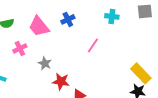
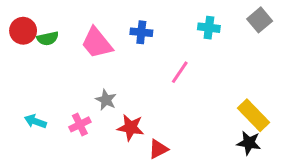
gray square: (145, 11) -> (260, 20), turned -35
blue cross: (68, 19) -> (141, 32), turned 32
pink cross: (20, 48) -> (80, 124), moved

